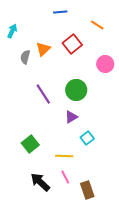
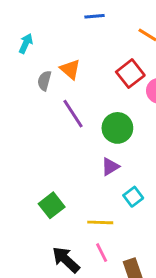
red square: (72, 44) -> (130, 74), moved
orange triangle: (43, 49) -> (70, 69), turned -35
purple line: (43, 94) -> (73, 114), moved

